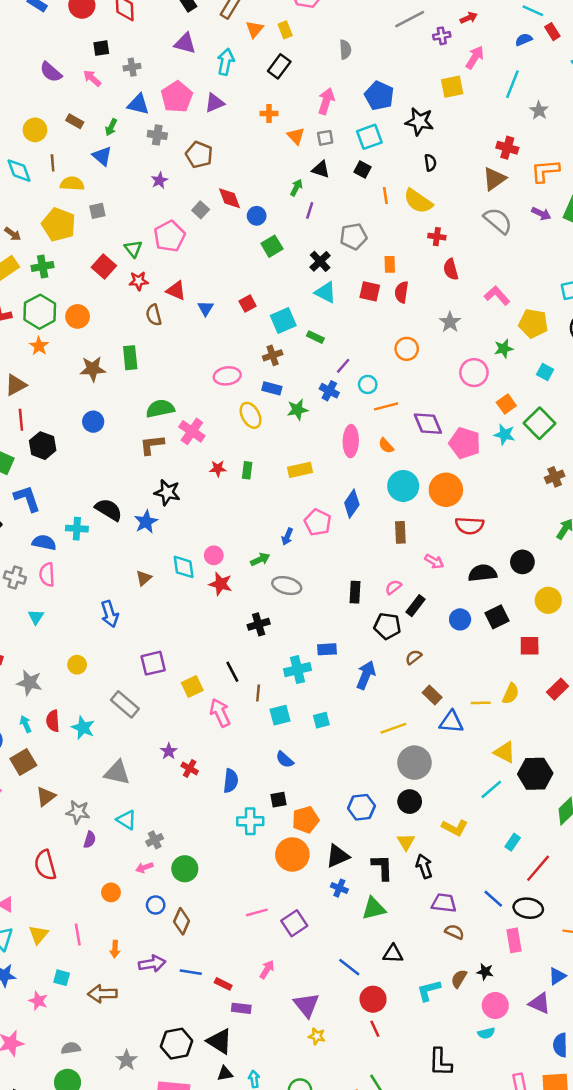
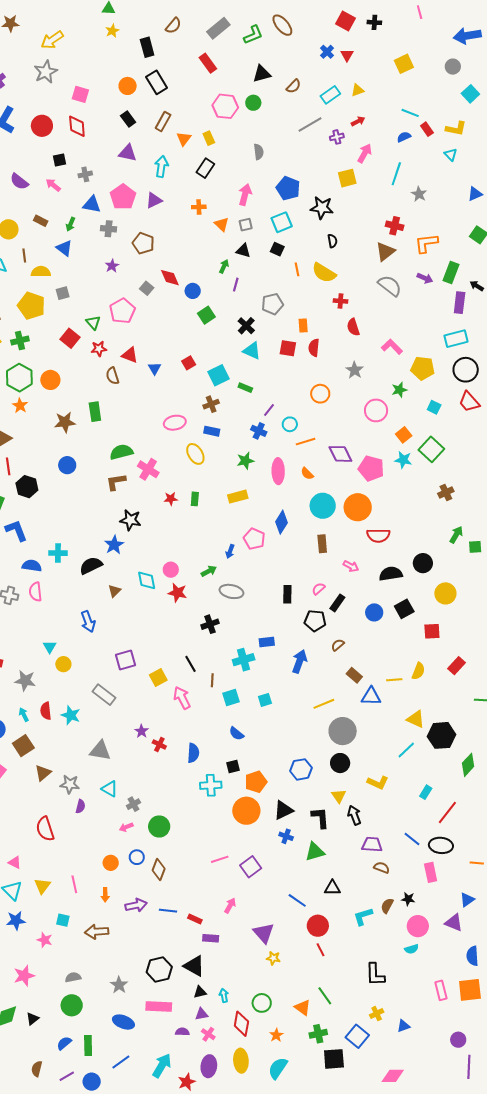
green star: (297, 410) -> (245, 461), moved
black semicircle: (109, 510) -> (91, 566), moved, turned -55
cyan triangle: (36, 617) -> (50, 647), moved
orange circle: (111, 892) -> (111, 863), moved

